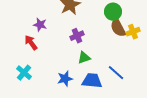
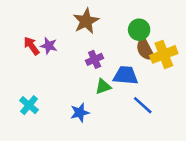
yellow cross: (133, 32) -> (164, 54), size x1.5
red arrow: (31, 43) -> (31, 46), moved
blue trapezoid: (92, 81) -> (125, 75), moved

